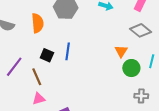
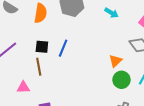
black square: (47, 55) -> (42, 47), turned -32
brown line: (37, 77) -> (39, 67), moved

